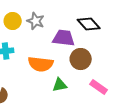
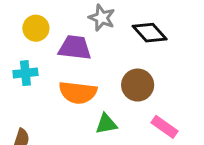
gray star: (36, 21) -> (102, 18), moved
purple trapezoid: (64, 38) -> (75, 48), moved

